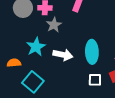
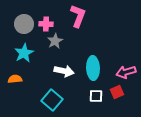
cyan star: (36, 47) -> (24, 53), moved
cyan square: (33, 82) -> (52, 100), moved

